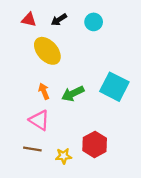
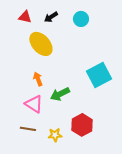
cyan square: (114, 87) -> (99, 75), turned 35
green arrow: (73, 94) -> (60, 94), moved

